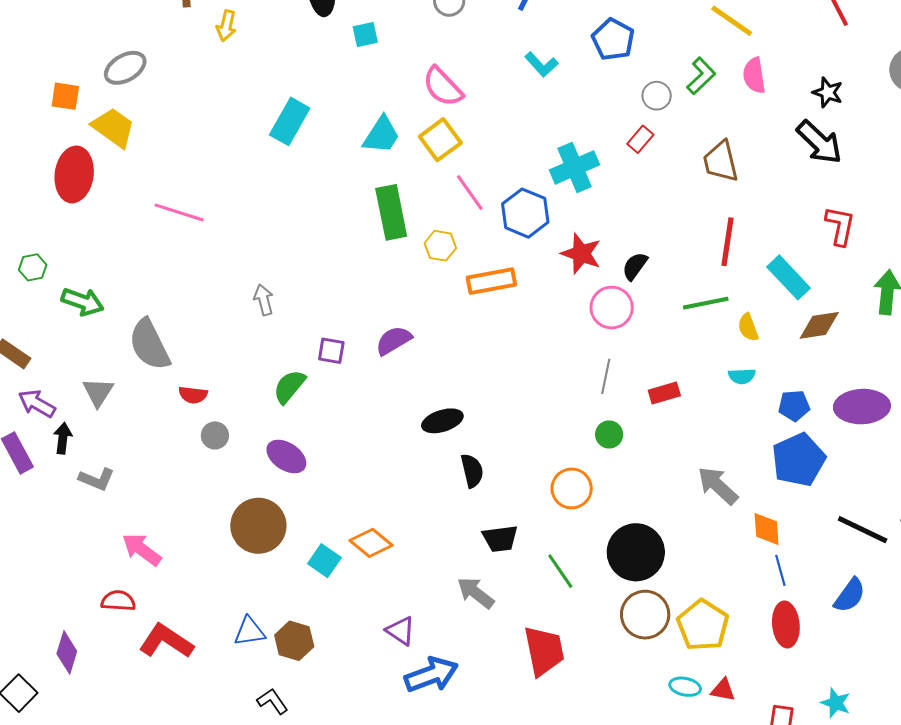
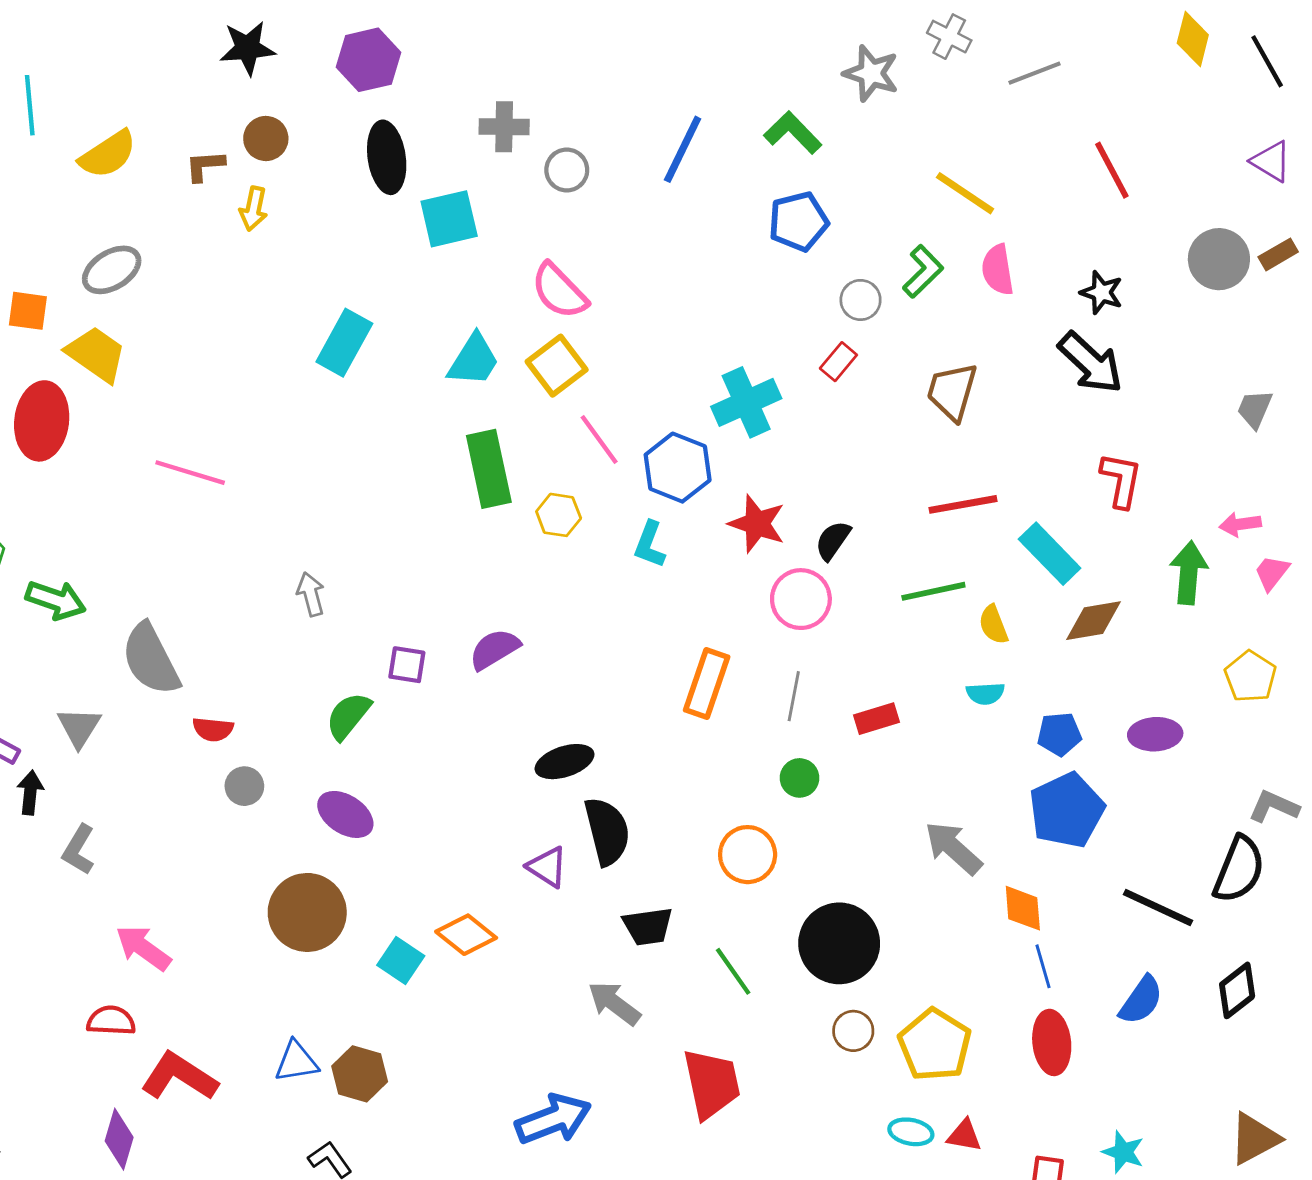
cyan square: (365, 35) -> (449, 219), size x1.6
blue pentagon: (613, 39) -> (798, 222), turned 30
cyan L-shape: (541, 64) -> (650, 545), moved, turned 64
brown trapezoid: (721, 162) -> (952, 392), turned 30
red line: (728, 242) -> (963, 504), turned 72
orange rectangle: (491, 281) -> (707, 684), moved, turned -60
purple ellipse: (862, 407) -> (1155, 734), size x0.7
black semicircle: (472, 471) -> (607, 831), size x1.4
gray L-shape: (97, 479) -> (79, 850), turned 99
brown circle: (645, 615) -> (853, 1031), size x0.6
purple triangle: (401, 631) -> (547, 867), moved
purple diamond: (67, 652) -> (119, 1139), moved

